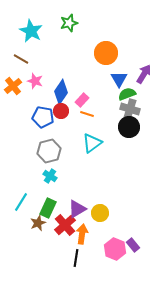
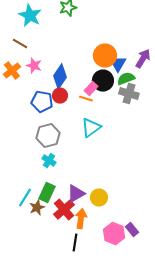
orange circle: (106, 53) -> (105, 56), moved
pink rectangle: (82, 100) -> (91, 89), moved
black circle: (129, 127) -> (103, 81), moved
cyan line: (21, 202) -> (25, 198), moved

